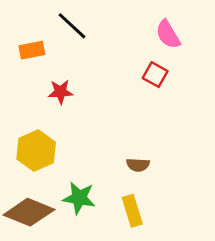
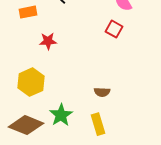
green star: (79, 198) -> (61, 115), turned 30

